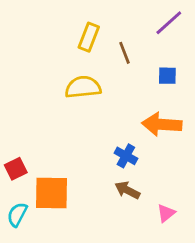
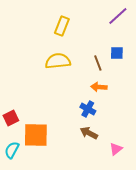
brown line: (124, 53) -> (98, 63), moved
orange arrow: (162, 124) -> (99, 87), moved, size x0.6

